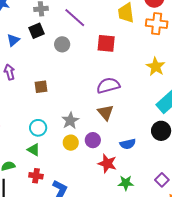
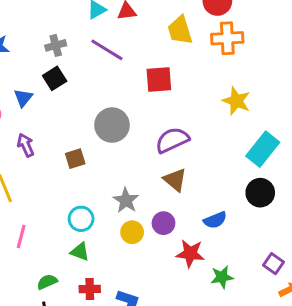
gray circle: (62, 44) -> (112, 125), moved, size x1.5

